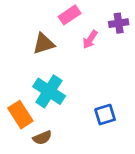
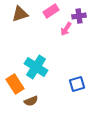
purple cross: (119, 23) -> (79, 16), moved
brown triangle: (44, 44) -> (20, 14), moved

